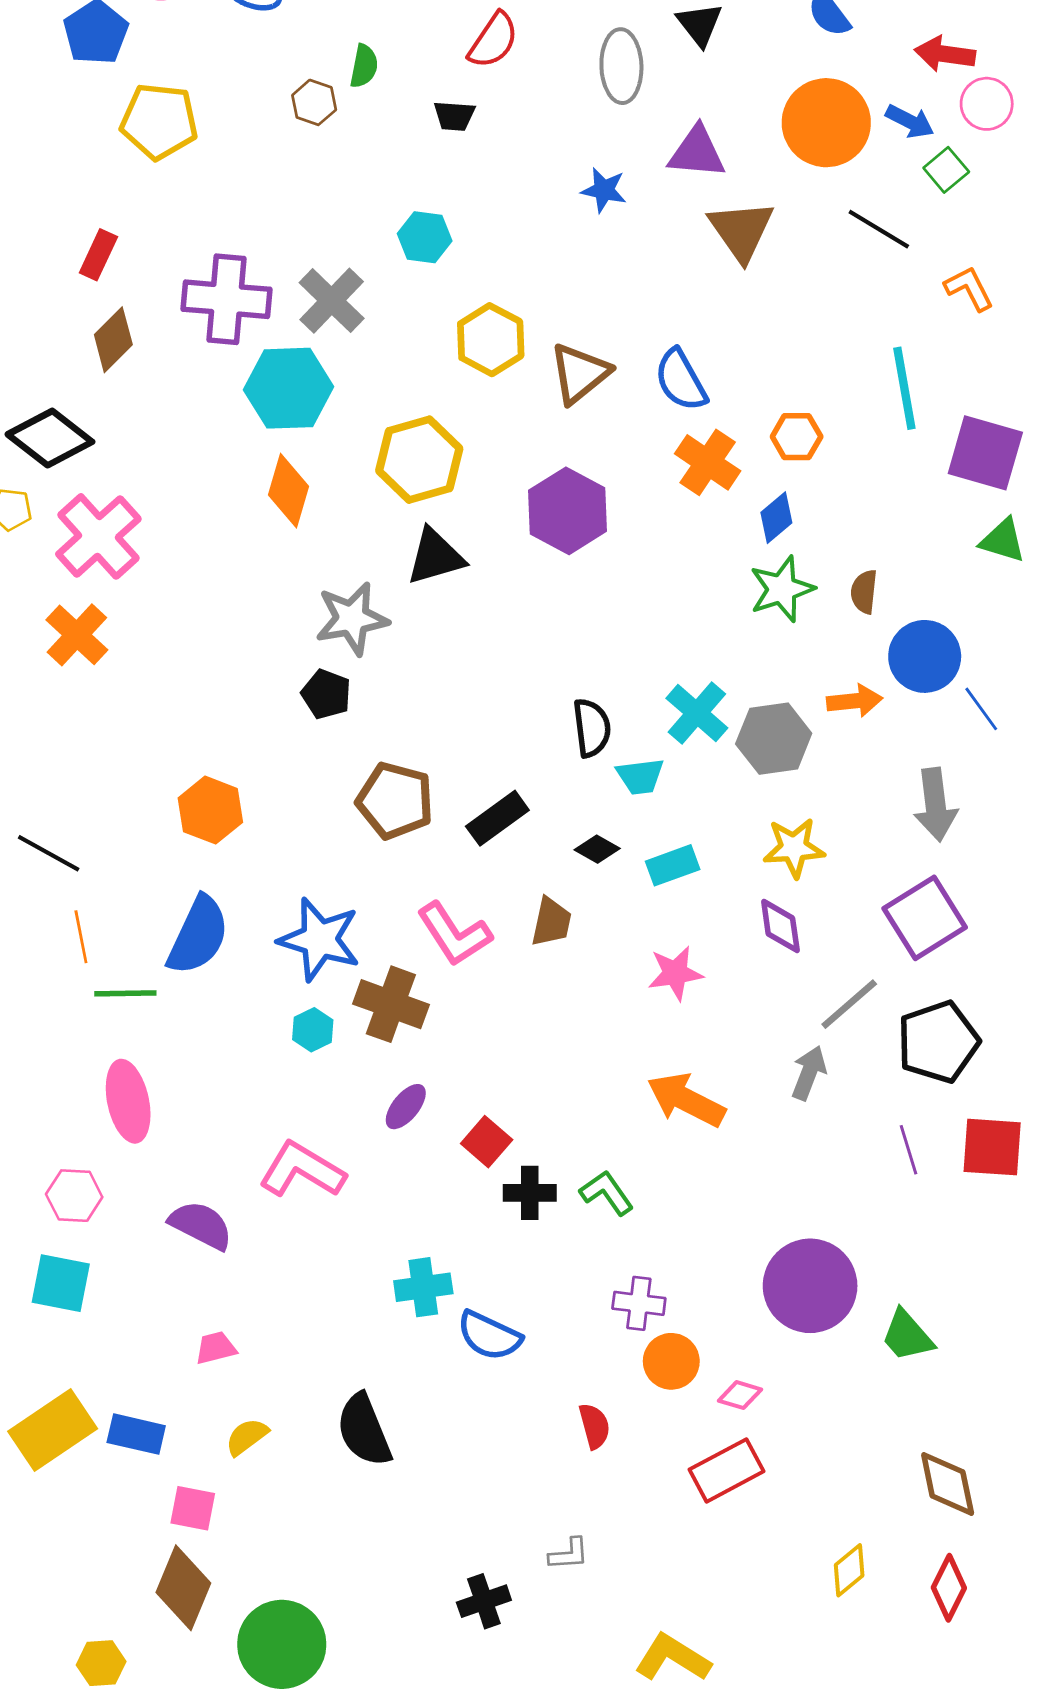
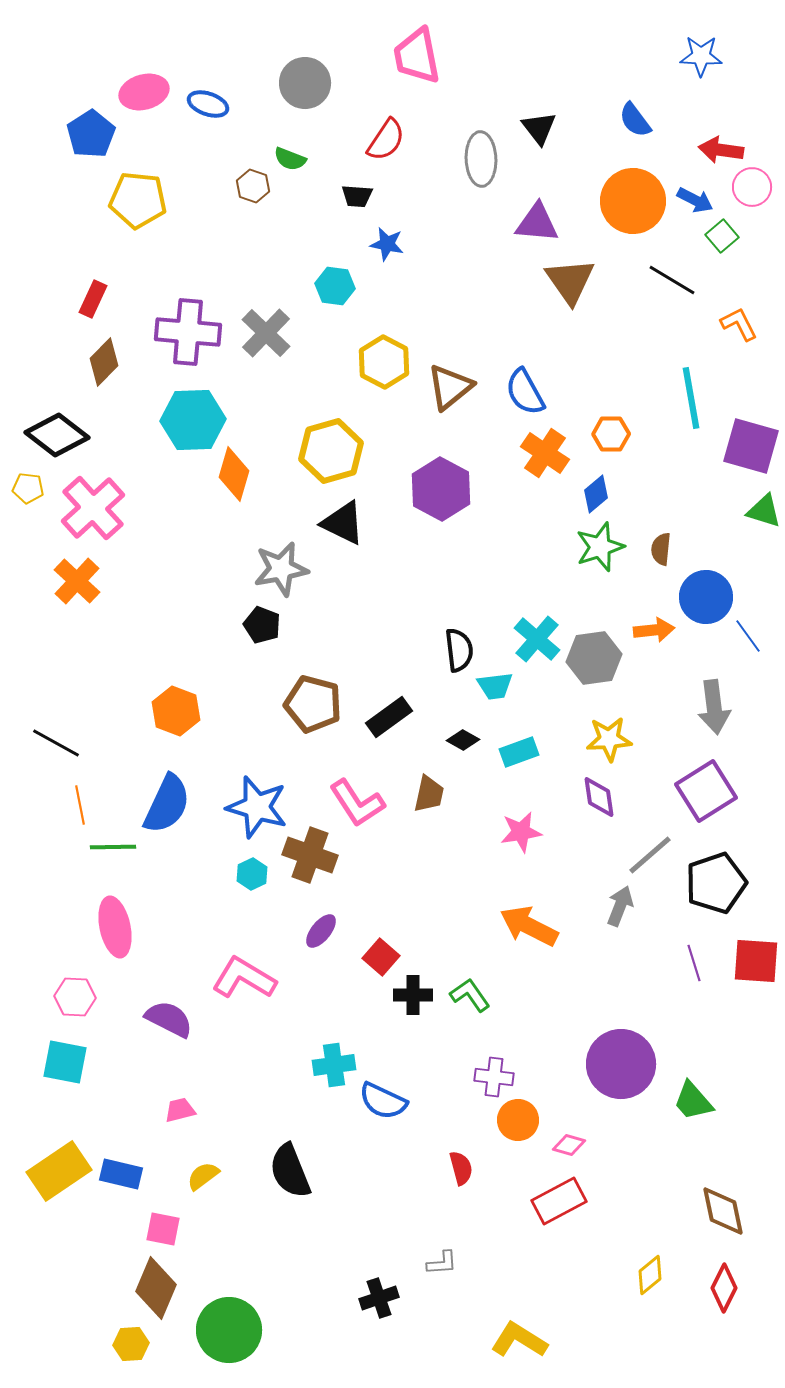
green semicircle: (364, 66) -> (290, 159), turned 100
blue star: (604, 190) -> (387, 244), moved
cyan hexagon: (288, 388) -> (193, 420), moved
black triangle: (435, 557) -> (343, 523), turned 42
yellow hexagon: (101, 1663) -> (131, 1344), moved

